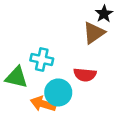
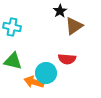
black star: (104, 14) -> (60, 11), moved
cyan cross: (42, 59) -> (12, 27), moved

